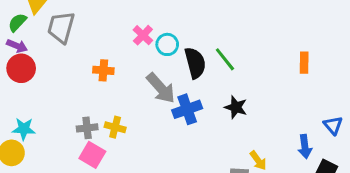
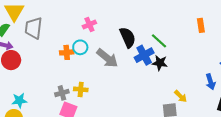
pink cross: (143, 35) -> (89, 25), turned 32
cyan circle: (167, 44) -> (80, 47), moved
green line: (225, 59) -> (159, 41), moved
blue cross: (187, 109) -> (144, 55), moved

